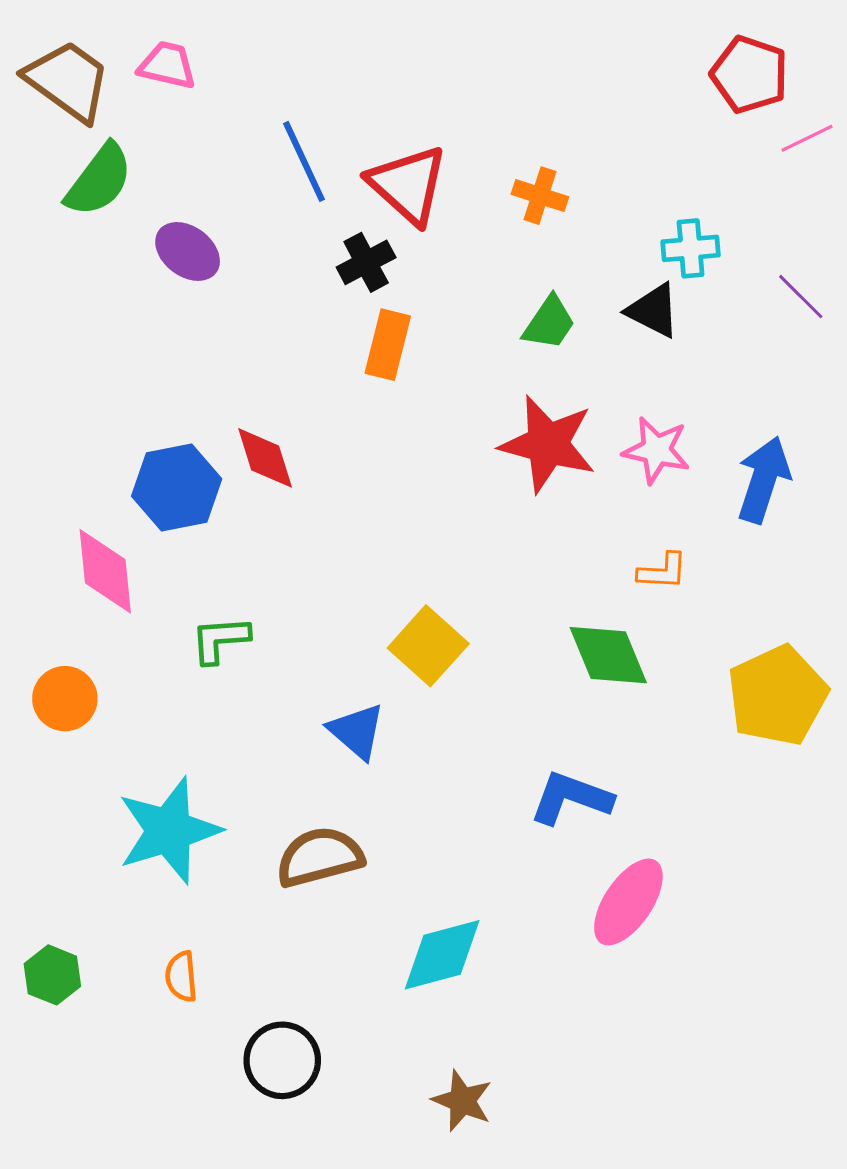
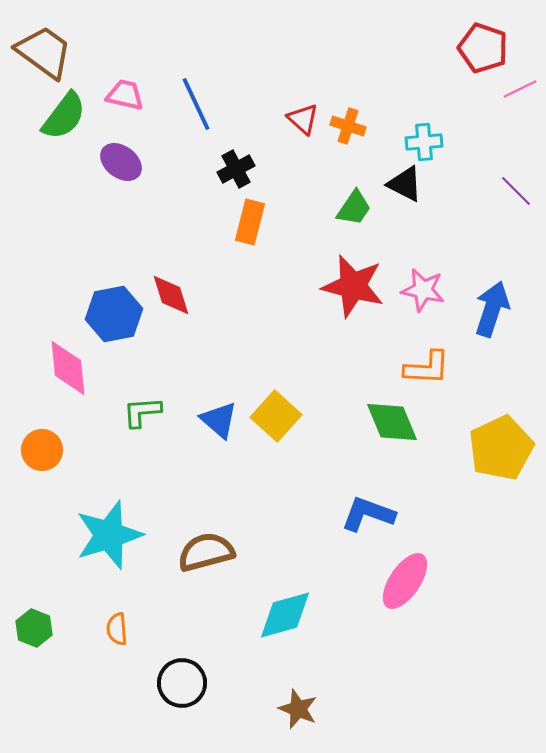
pink trapezoid: (167, 65) -> (125, 95), moved
red triangle: (408, 185) -> (303, 119), moved, size x0.6
cyan cross: (691, 248) -> (424, 142), moved
black triangle: (653, 310) -> (405, 184), moved
orange L-shape: (663, 571) -> (427, 368), size x1.4
blue triangle: (357, 731) -> (219, 420), moved

